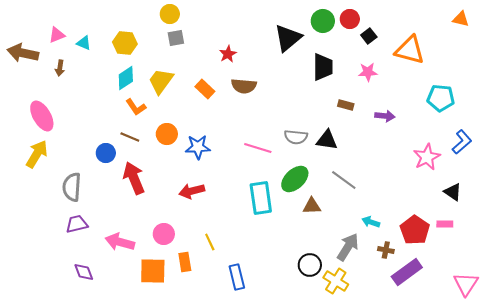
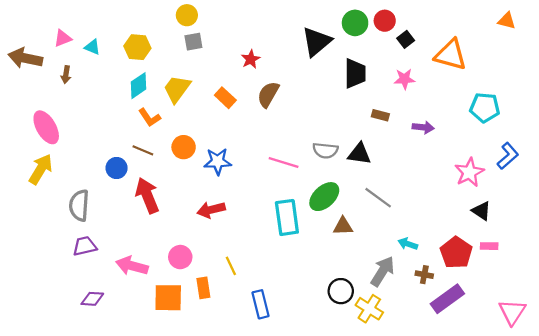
brown semicircle: (244, 86) -> (268, 94), turned 115
black triangle: (453, 192) -> (481, 211), moved
purple diamond: (84, 272) -> (92, 299), turned -65

